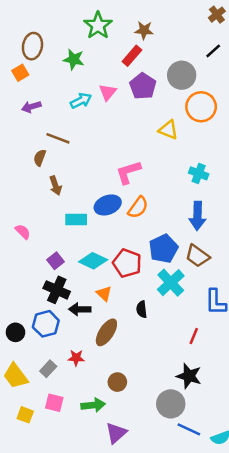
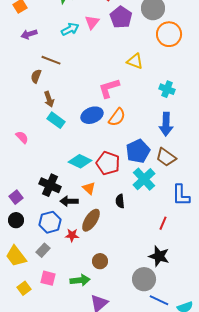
yellow triangle: (168, 130) -> (135, 61), moved
cyan rectangle: (76, 220) -> (56, 120), moved, turned 36
purple square: (56, 261) -> (16, 197), moved
blue hexagon: (46, 324) -> (50, 222), moved
red star: (76, 358) -> (72, 235), moved
yellow square: (25, 415) -> (24, 288), turned 32

